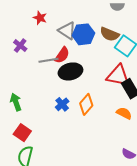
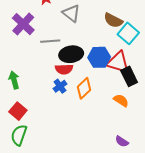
blue hexagon: (83, 34) -> (99, 57), moved
purple cross: (20, 46) -> (23, 24), size x1.6
red semicircle: (62, 55) -> (64, 69), moved, turned 48

